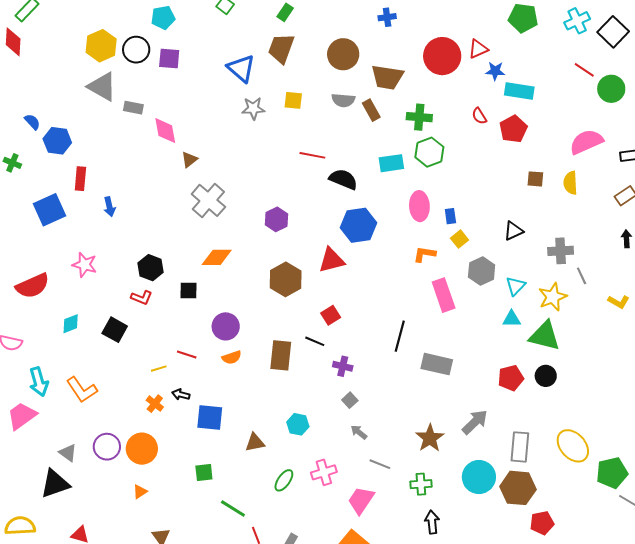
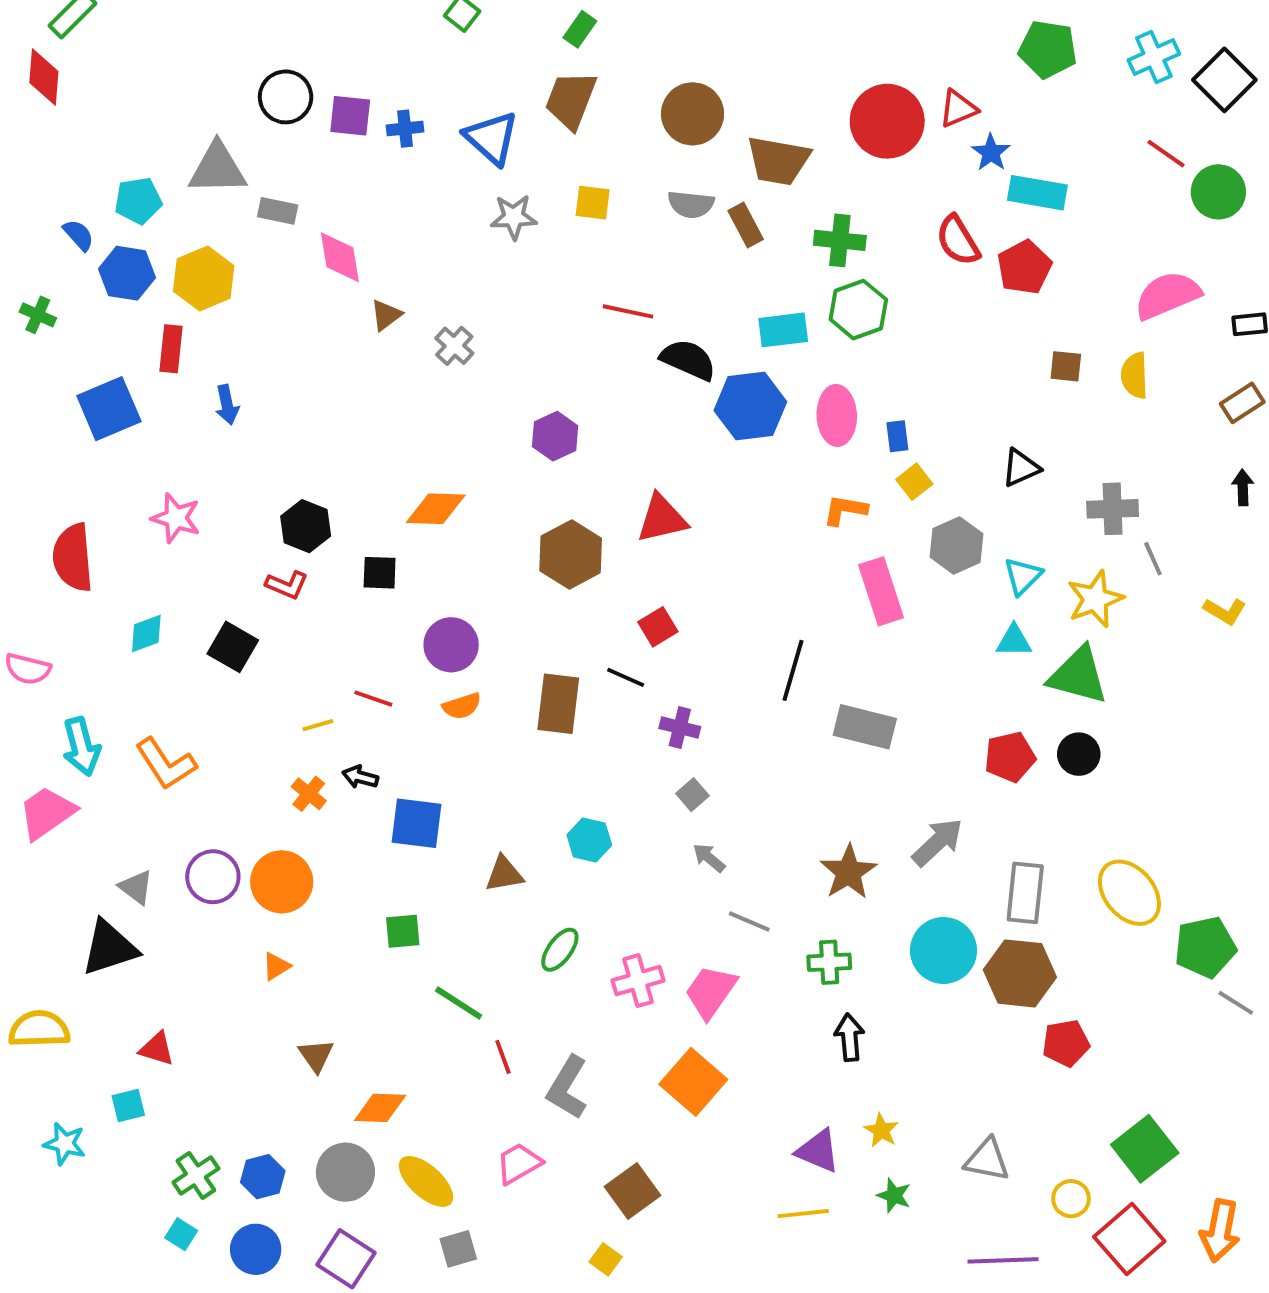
blue cross: (387, 17) -> (405, 129), moved
cyan pentagon: (163, 18) -> (138, 201), moved
yellow hexagon: (101, 46) -> (204, 278), moved
blue star: (495, 71) -> (991, 153), turned 30
gray triangle: (102, 87) -> (217, 169), turned -32
red semicircle: (479, 116) -> (958, 240), size x1.5
gray cross: (208, 200) -> (454, 346), moved, size x0.6
blue hexagon: (358, 225) -> (750, 406), moved
red semicircle: (33, 286) -> (73, 558), turned 108
pink cross: (324, 472) -> (638, 981), moved

